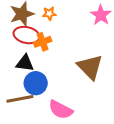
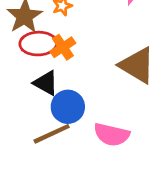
black triangle: (25, 63) -> (46, 83), turned 36

